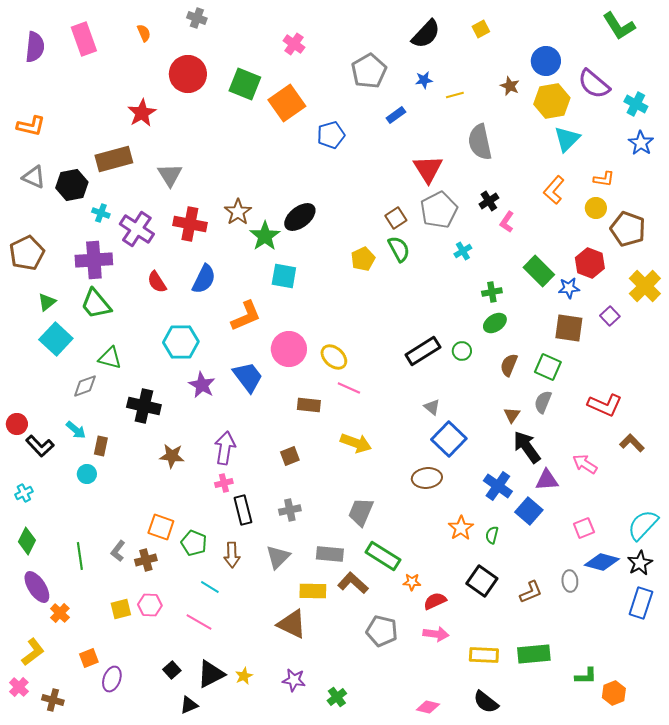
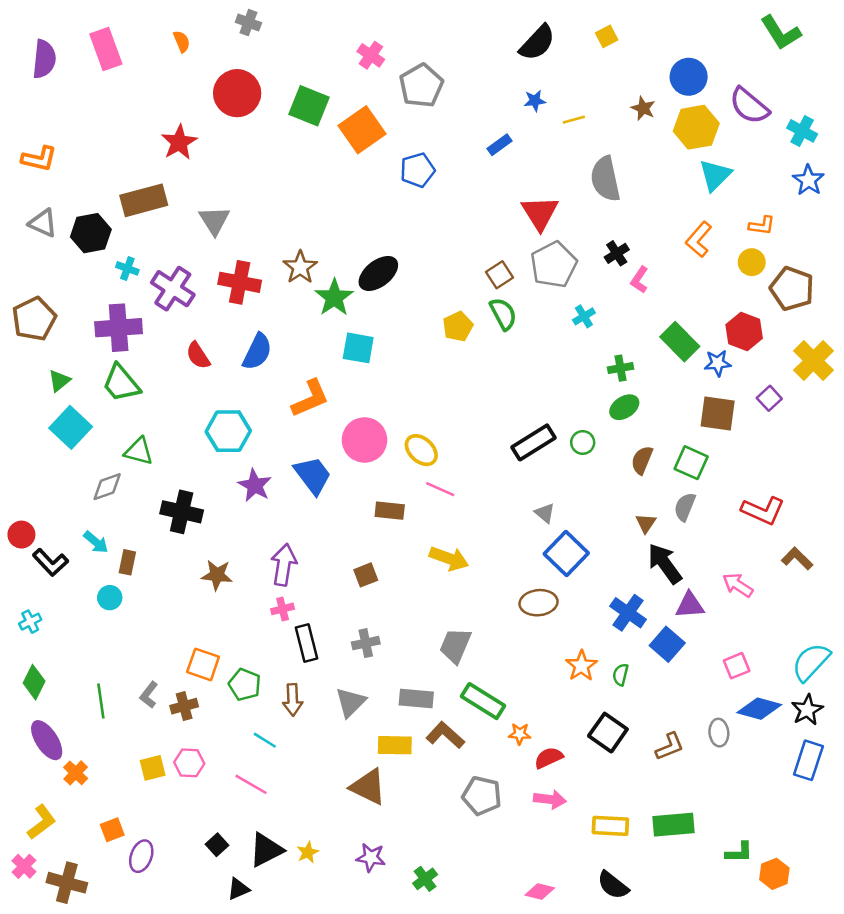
gray pentagon: (369, 71) -> (421, 86), moved
brown cross: (53, 700) -> (67, 883), size x1.4

